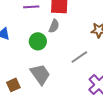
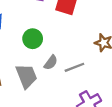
gray semicircle: (54, 26) -> (51, 62), moved

